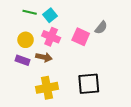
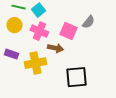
yellow circle: (26, 40) -> (14, 25), moved
brown arrow: (44, 57) -> (55, 48), moved
yellow cross: (47, 88) -> (35, 63), moved

